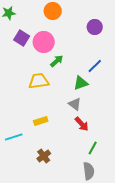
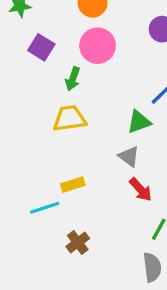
pink circle: (44, 42) -> (98, 46), moved
green arrow: (57, 61) -> (73, 79), moved, turned 152
cyan line: (14, 137) -> (45, 208), moved

